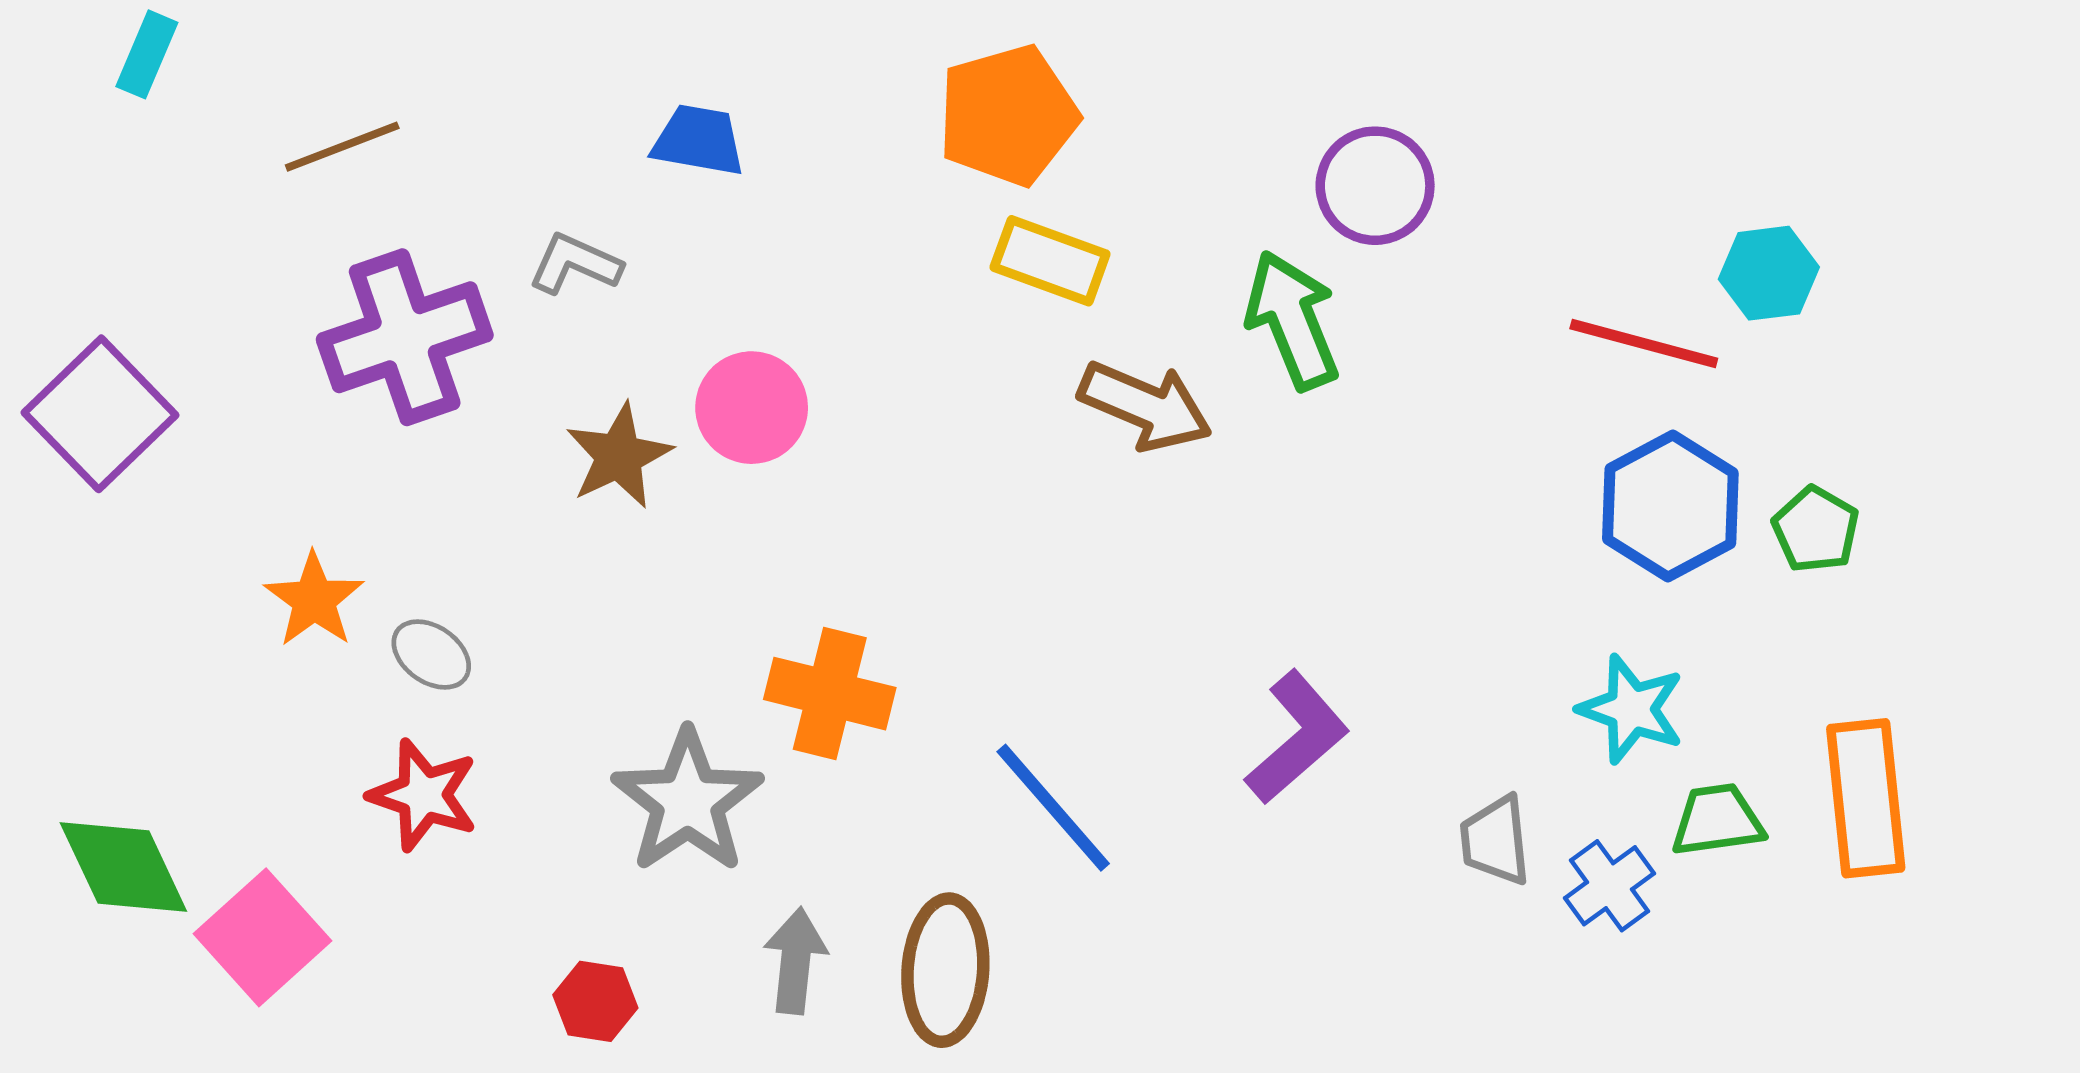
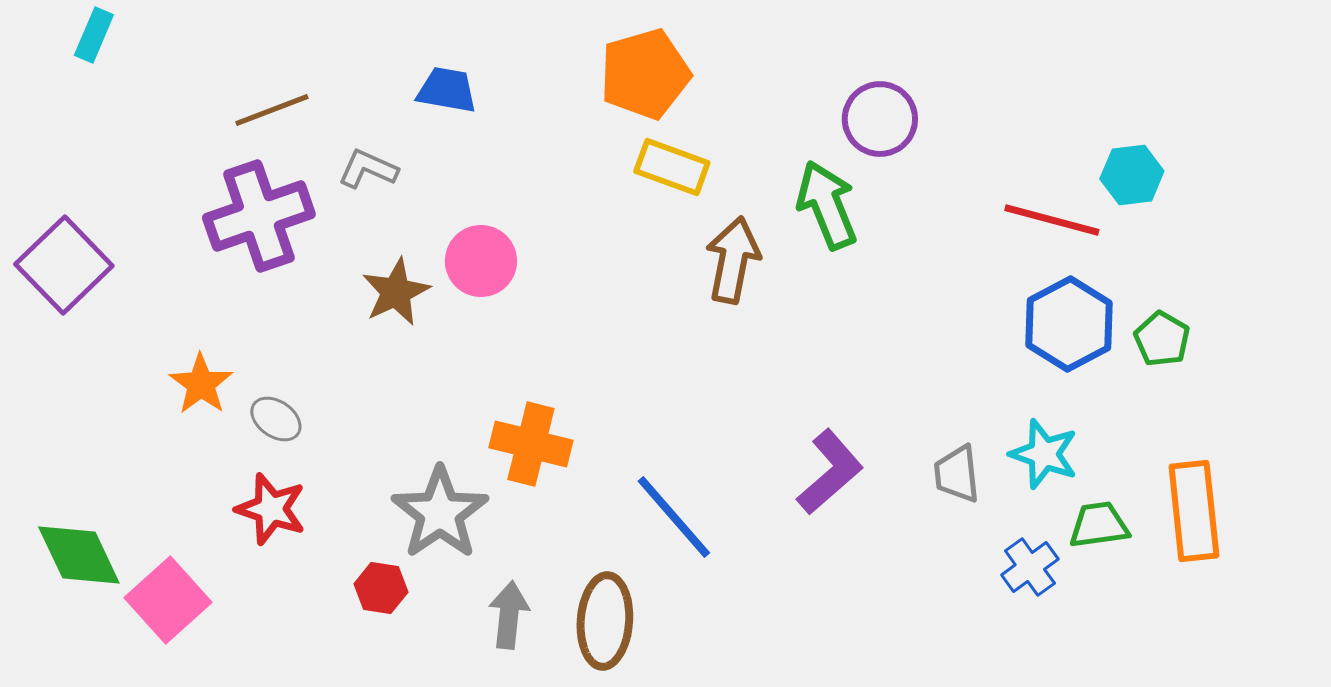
brown line: (342, 147) -> (272, 110), moved
brown arrow: (1145, 406) -> (733, 260), turned -102
gray trapezoid: (1495, 840) -> (957, 474), moved
red hexagon: (595, 1001) -> (381, 588), moved

